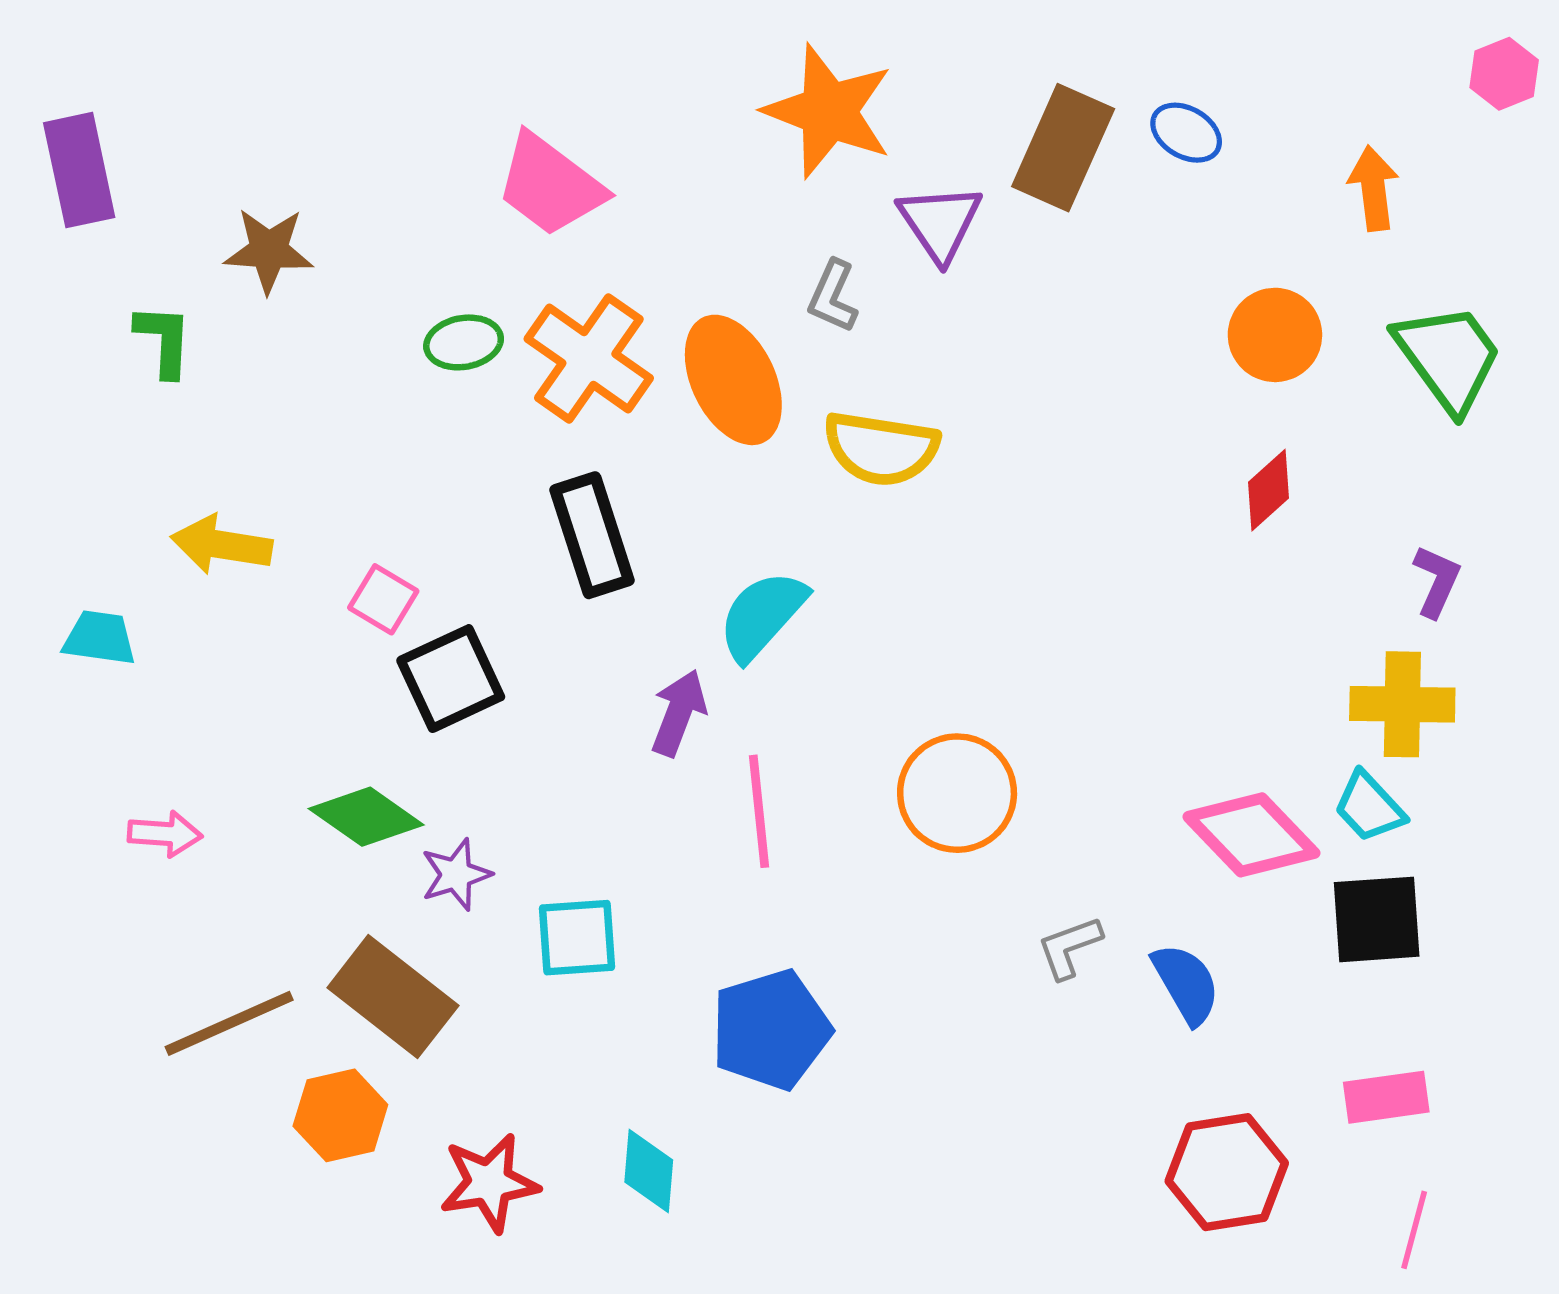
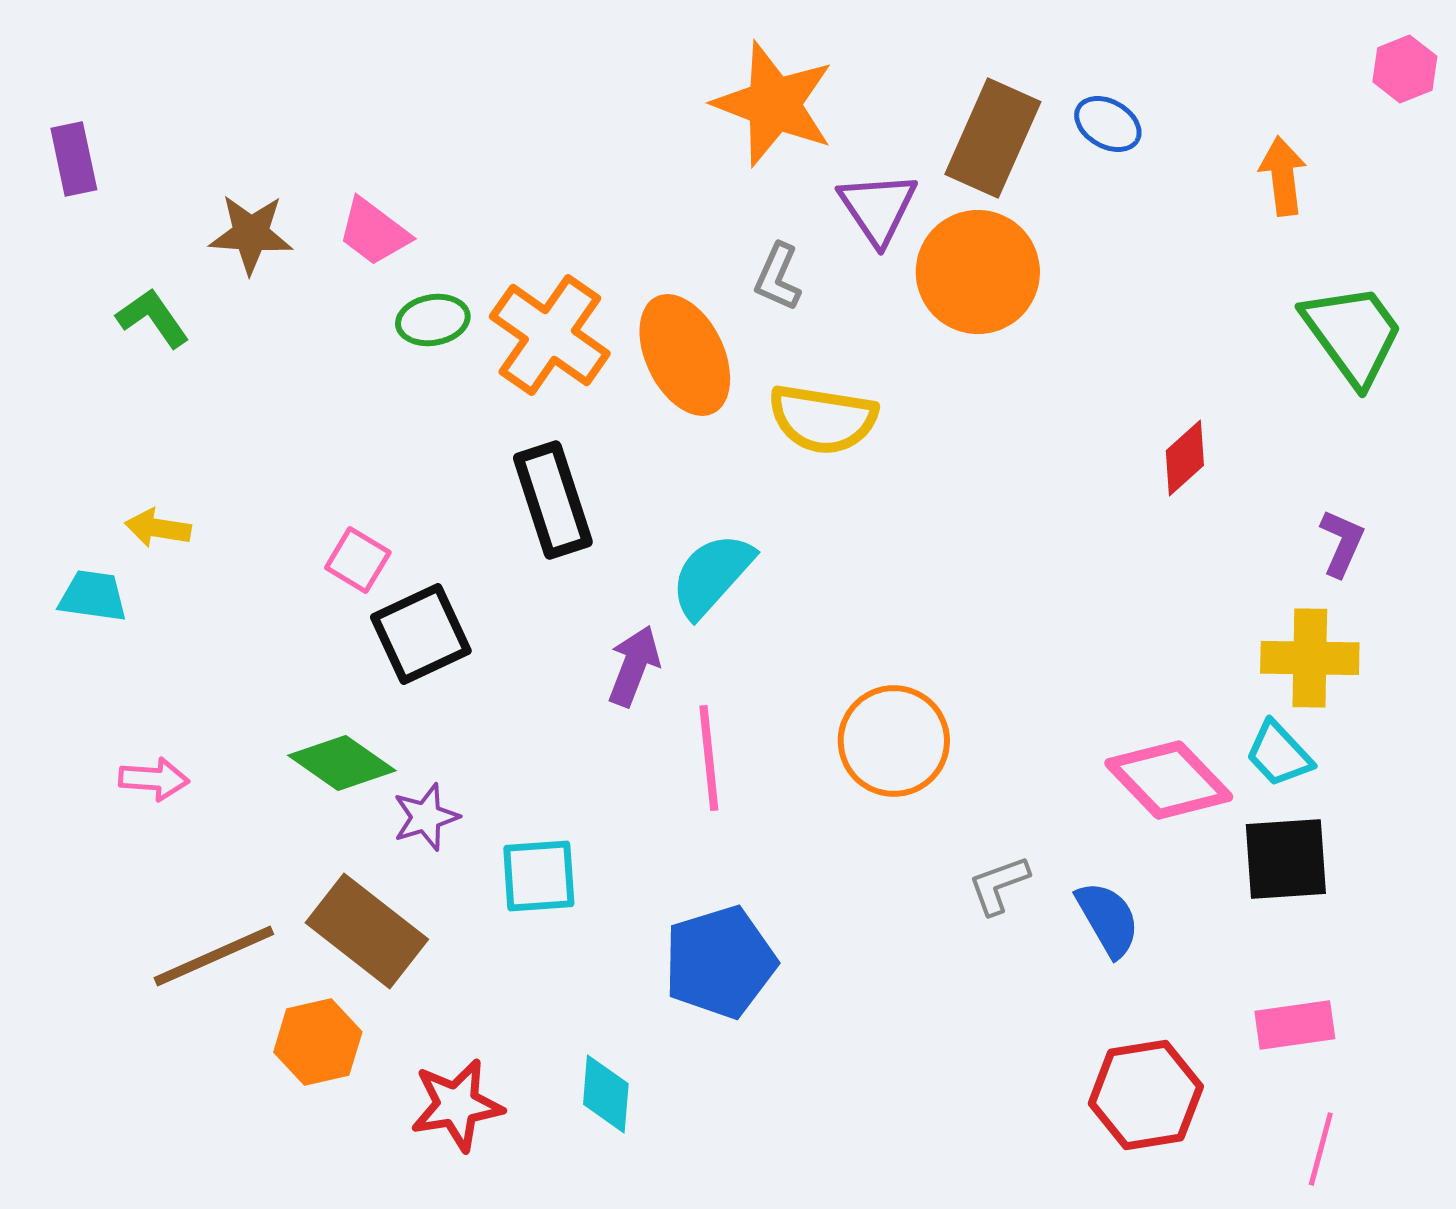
purple rectangle: (79, 170) -> (74, 159), size x0.7
pink trapezoid: (550, 185) -> (374, 232), moved, size x0.7
orange circle: (1275, 335) -> (978, 272), moved, size x1.4
green L-shape: (164, 340) -> (153, 318), turned -38
yellow arrow: (222, 545) -> (158, 528), moved, size x0.7

